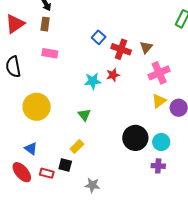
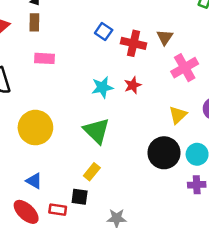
red star: (113, 75) -> (133, 85), moved
yellow triangle: (159, 101) -> (178, 115), moved
green triangle: (84, 115) -> (97, 131), size x1.6

